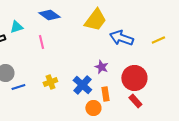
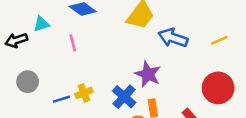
purple star: (101, 67) -> (148, 74), size x1.5
red circle: (134, 78) -> (218, 88), moved
blue line: (18, 87) -> (61, 99), moved

